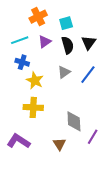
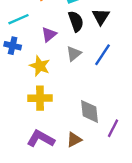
purple triangle: (45, 42) -> (49, 34), moved
blue cross: (22, 62) -> (13, 46), moved
purple L-shape: (19, 141) -> (41, 139), moved
brown triangle: (59, 144) -> (74, 140), turned 40

